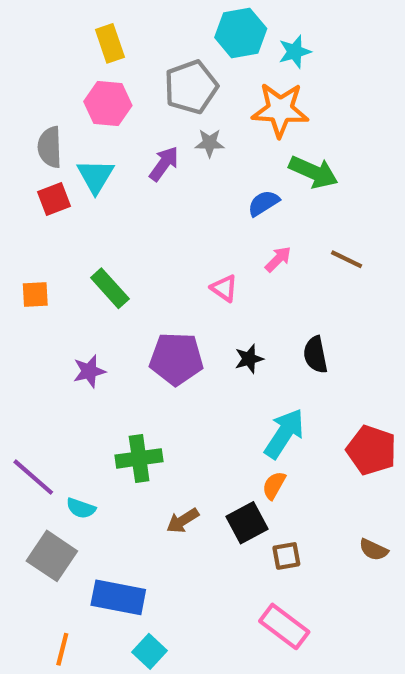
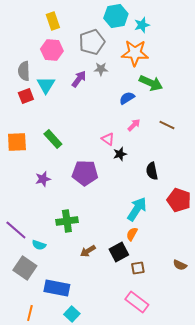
orange square: (35, 294) -> (17, 142), size x1.5
black star: (249, 359) -> (120, 154), moved
red pentagon: (371, 450) -> (179, 200), moved

